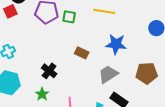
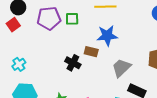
blue star: (116, 44) -> (107, 36), moved
black cross: (49, 71) -> (73, 63), moved

